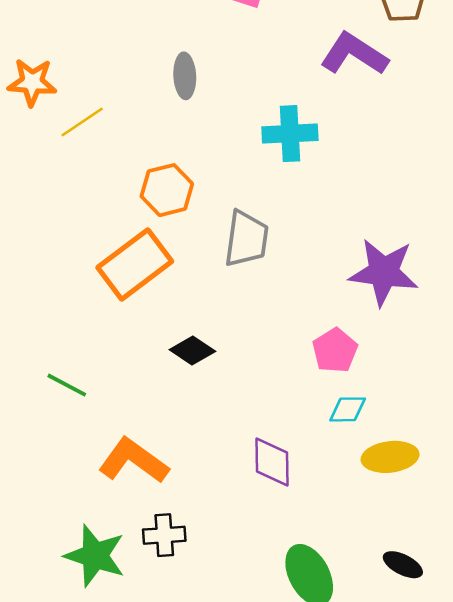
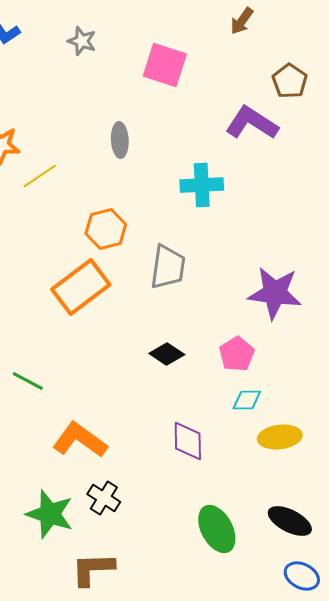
black diamond: (192, 350) -> (167, 354), moved
black cross: (164, 535) -> (104, 498), turned 36
black ellipse: (403, 565) -> (290, 521), size x1.4

